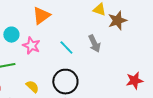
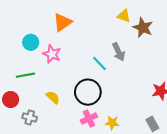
brown star: (117, 21) -> (143, 28), turned -30
cyan line: (66, 48) -> (99, 64), moved

